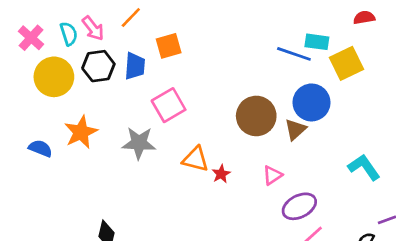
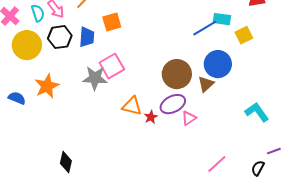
blue line: (294, 54) -> (205, 28), turned -50
yellow square: (347, 63) -> (244, 35), size x0.7
gray star: (139, 143) -> (95, 78), moved
purple ellipse: (299, 206) -> (173, 104), moved

